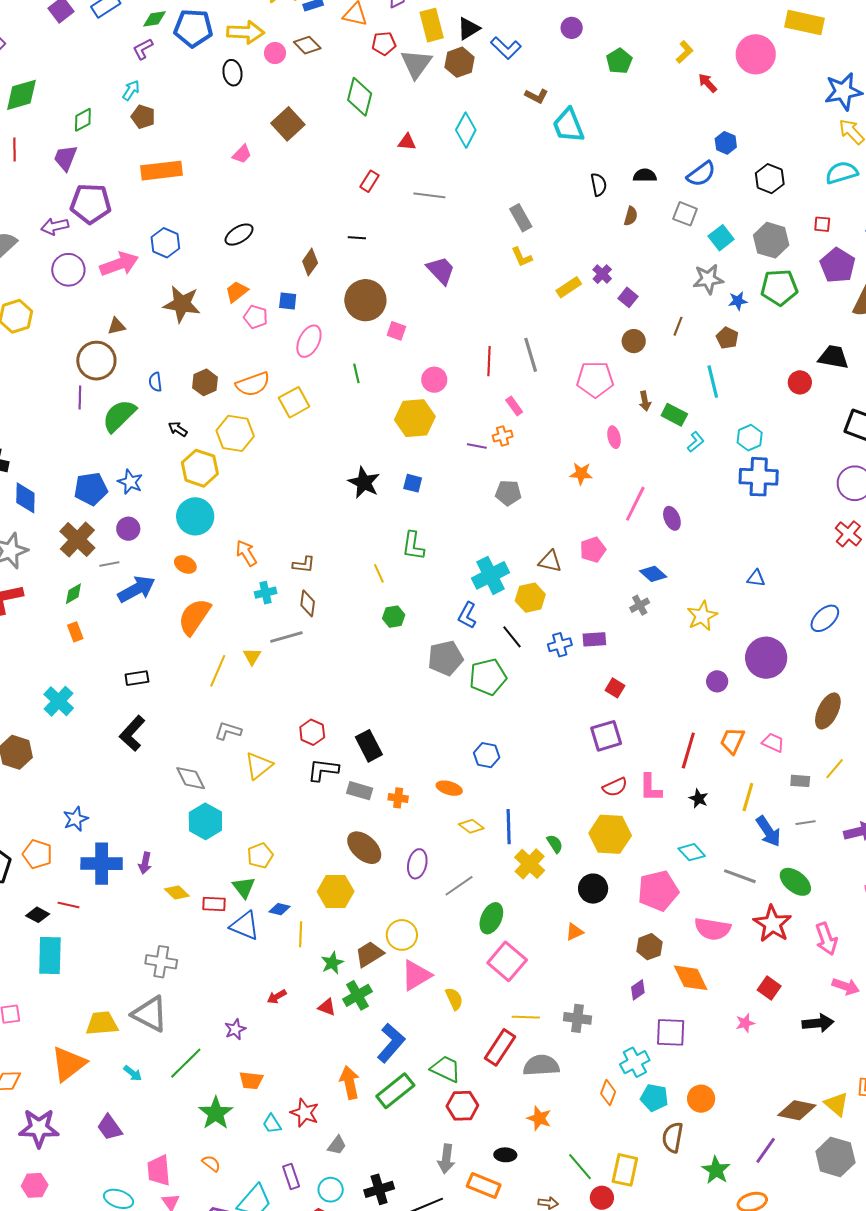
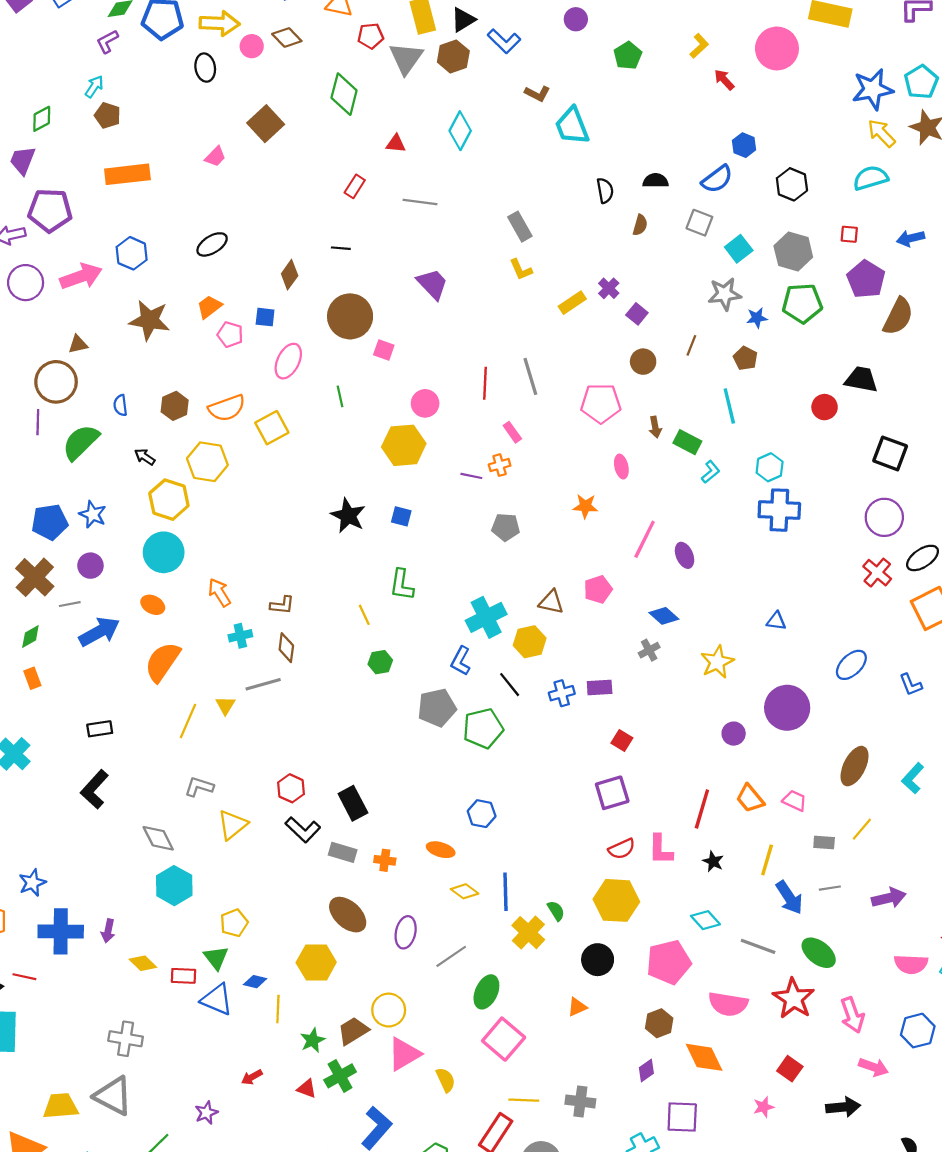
orange trapezoid: (732, 741) -> (750, 798), turned -64
black L-shape: (323, 770) -> (303, 830), turned -144

